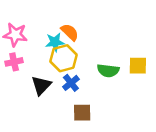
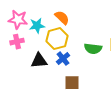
cyan star: (55, 42) -> (37, 26), moved
black triangle: (41, 85) -> (39, 61), turned 42

